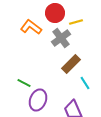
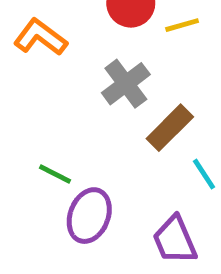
orange L-shape: (31, 27) -> (40, 37), moved
gray cross: (61, 38) -> (126, 84), moved

